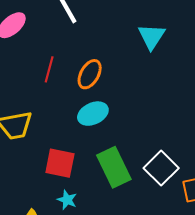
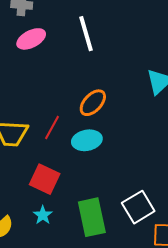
red line: (49, 69) -> (52, 128), moved
green rectangle: (114, 167) -> (92, 217), moved

